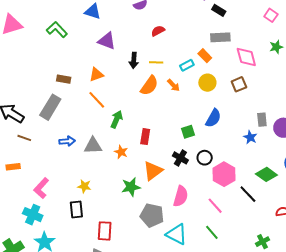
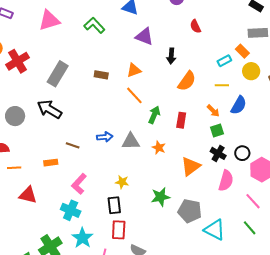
red semicircle: (158, 31) -> (195, 26), turned -88
yellow line: (156, 62) -> (222, 85), moved
yellow circle: (207, 83) -> (251, 71), moved
orange arrow: (173, 85) -> (213, 111), moved
gray rectangle: (50, 107) -> (58, 74), moved
blue semicircle: (213, 118) -> (239, 105), moved
green square: (188, 132) -> (217, 130), moved
red rectangle: (145, 137) -> (181, 120), moved
brown line: (24, 138) -> (73, 145), moved
green star: (131, 187) -> (161, 197), moved
pink semicircle: (181, 196) -> (226, 181), moved
red rectangle: (105, 231) -> (119, 230), moved

